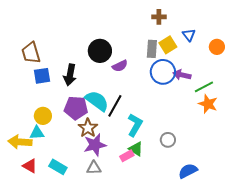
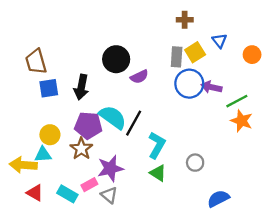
brown star: (88, 128) -> (81, 149), moved
pink rectangle: (127, 156) -> (89, 185), moved
gray triangle: (94, 168) -> (109, 195), turned 42

